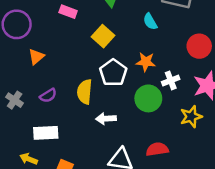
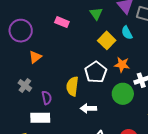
yellow square: (103, 36) -> (107, 40), moved
purple semicircle: (48, 95) -> (47, 98), moved, turned -72
gray cross: (15, 100) -> (25, 85), moved

